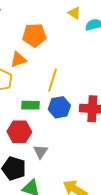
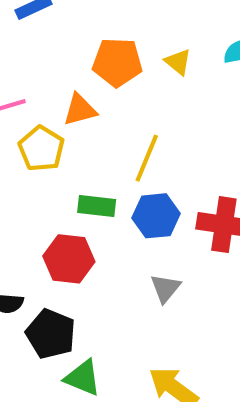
yellow triangle: (74, 13) -> (178, 62), moved
gray triangle: (41, 152) -> (165, 288), moved

